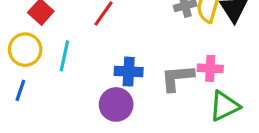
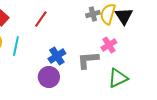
pink cross: (210, 68) -> (109, 45), moved, turned -35
blue cross: (129, 72) -> (57, 56), turned -36

